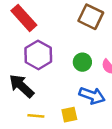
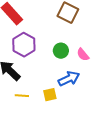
blue arrow: (92, 96) -> (69, 79), turned -45

